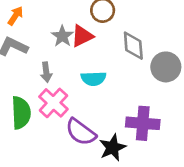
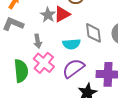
gray diamond: (133, 46) -> (94, 33), moved
purple semicircle: (81, 132) -> (73, 68), moved, turned 110

